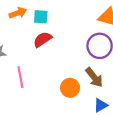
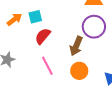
pink line: (20, 77) -> (47, 66), moved
brown arrow: (94, 77) -> (76, 46), moved, turned 78

